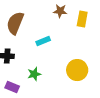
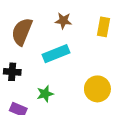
brown star: (60, 11) -> (63, 21), moved
cyan rectangle: (43, 41) -> (56, 54), size x1.5

